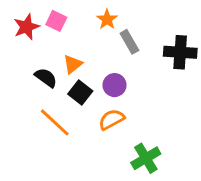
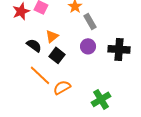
black cross: (180, 52) -> (119, 49), moved
purple circle: (115, 85) -> (88, 46), moved
orange semicircle: (112, 119) -> (62, 87), moved

